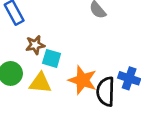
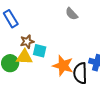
yellow triangle: (40, 83) -> (24, 57), moved

